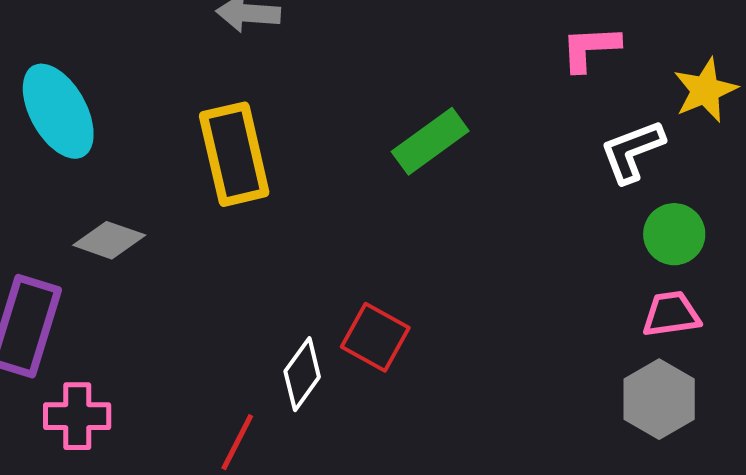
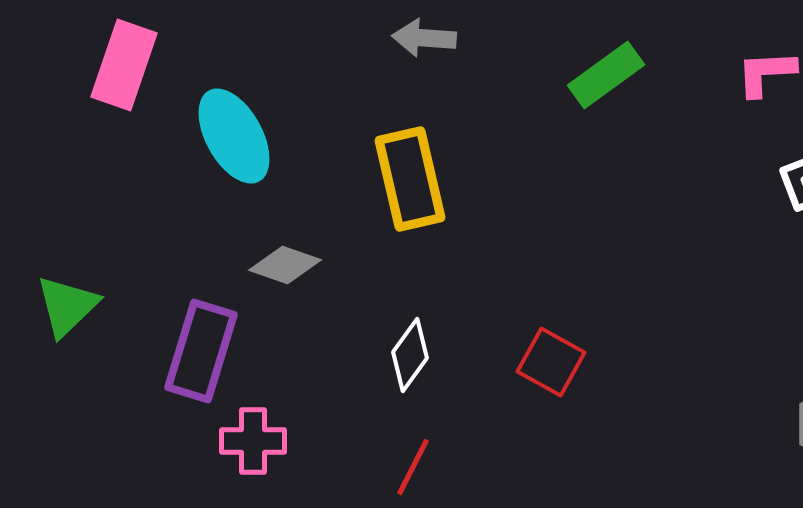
green rectangle: (430, 141) -> (606, 75), moved
white diamond: (302, 374) -> (410, 355), moved

